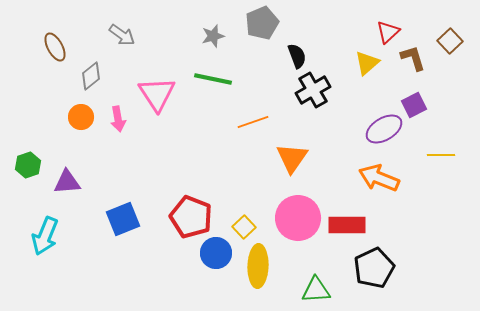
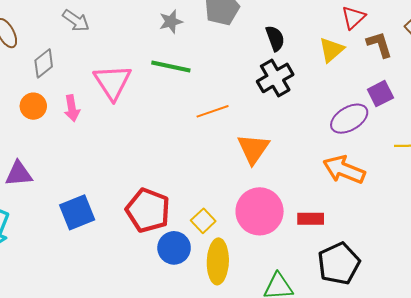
black semicircle: (297, 56) -> (275, 38), moved
red rectangle: (347, 225) -> (311, 219), size x0.7

